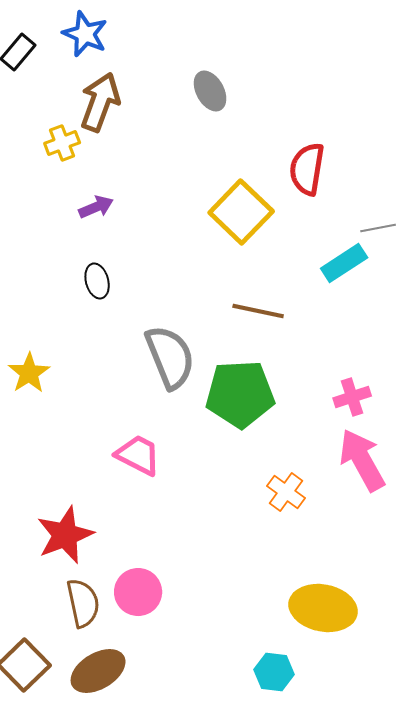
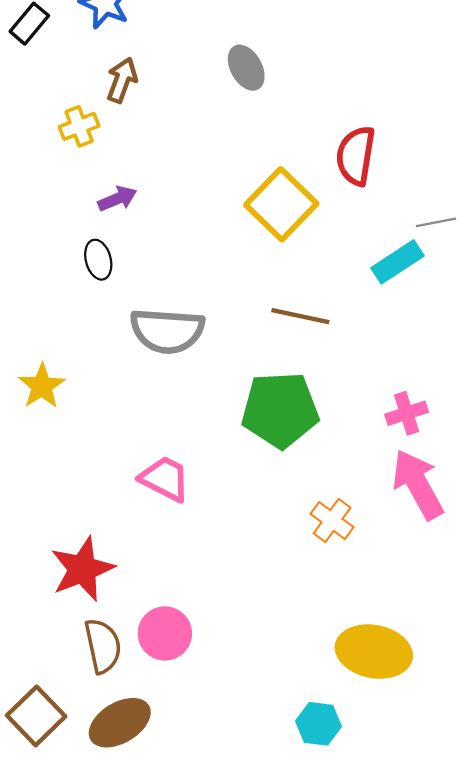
brown arrow: (100, 102) -> (122, 80), size x0.7
black ellipse: (97, 281) -> (98, 260), moved
gray semicircle: (170, 357) -> (167, 331), moved, turned 116

